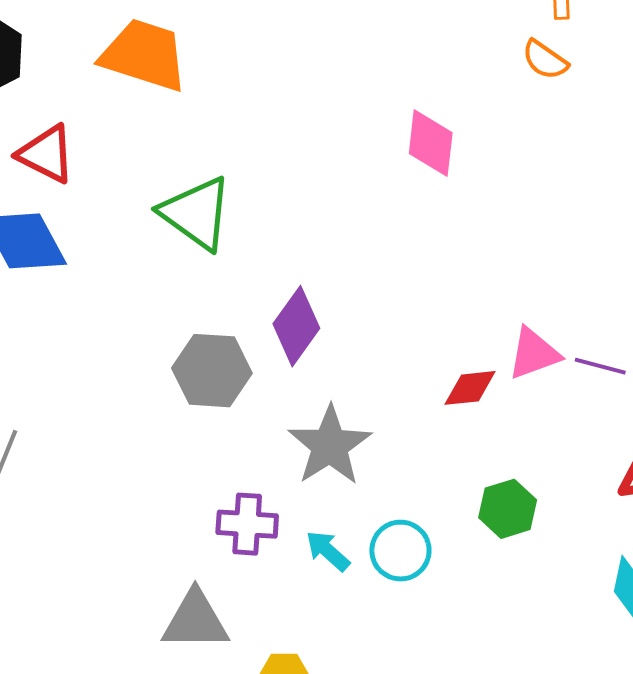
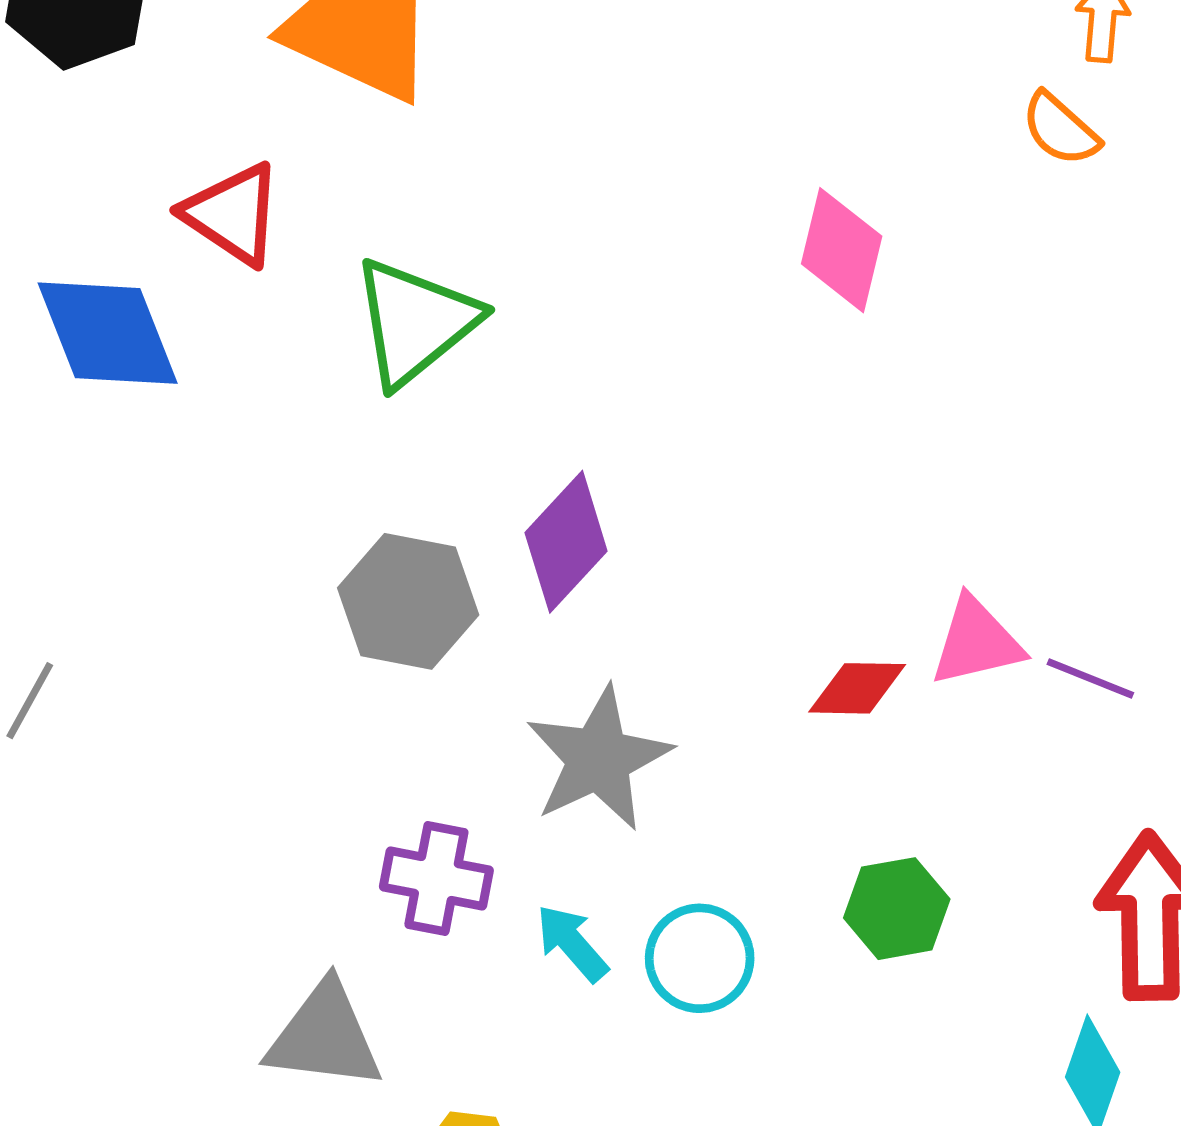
red triangle: (46, 154) -> (233, 214), moved
green triangle: (196, 213) -> (415, 322), turned 38

